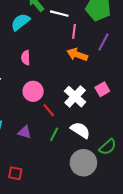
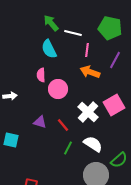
cyan semicircle: (20, 22) -> (49, 49), moved, turned -78
pink square: (102, 89) -> (114, 105), size x1.5
pink circle: (33, 91) -> (58, 89), moved
purple triangle: (25, 132) -> (40, 122), moved

